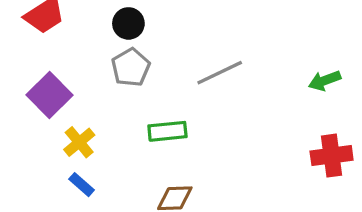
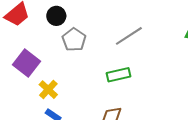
black circle: (128, 23) -> (56, 16), moved
green rectangle: (167, 131) -> (118, 75), moved

